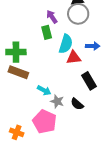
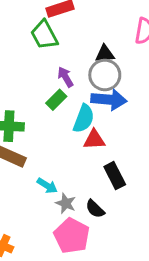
green rectangle: (47, 32) -> (56, 100), turned 56
blue arrow: (93, 46) -> (109, 100), moved, size x1.6
pink pentagon: (45, 122) -> (72, 236), moved

